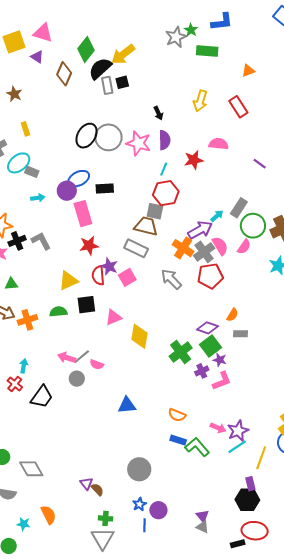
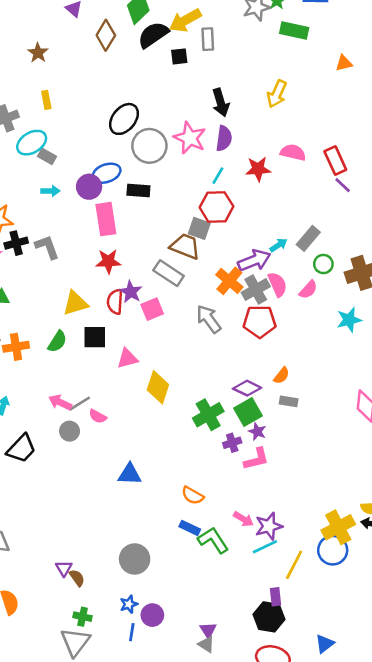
gray rectangle: (107, 85) -> (208, 39), moved
red rectangle: (238, 107) -> (335, 160), moved
black arrow: (158, 113) -> (221, 102), size x1.5
gray circle: (109, 137) -> (149, 146), moved
green circle: (253, 226) -> (323, 264), size x0.6
green semicircle: (58, 312) -> (57, 342), turned 120

